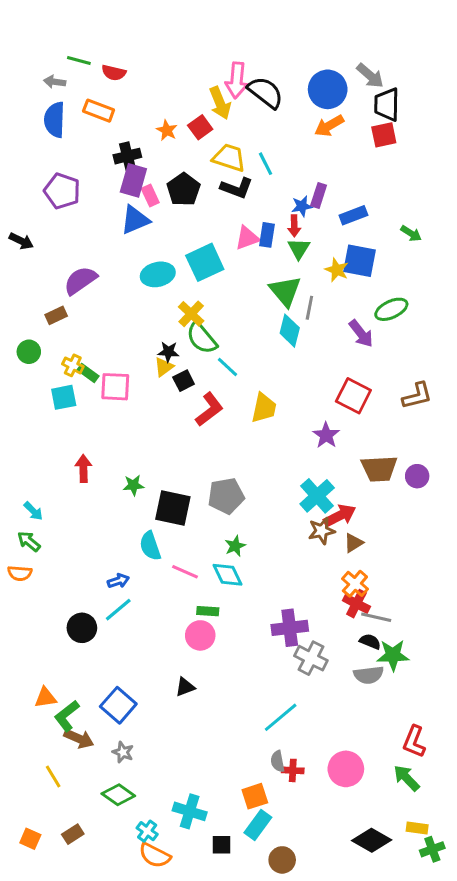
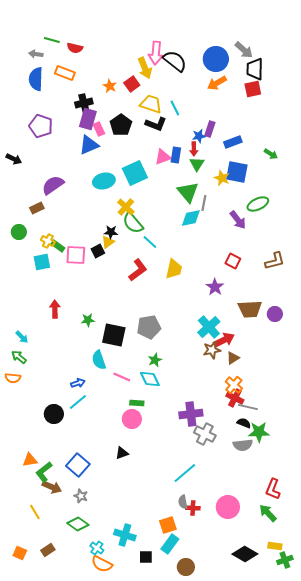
cyan diamond: (290, 331) -> (191, 218), turned 65
black square: (184, 381) -> (98, 251), moved
red square: (353, 396) -> (233, 261), size x0.7

